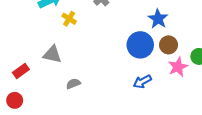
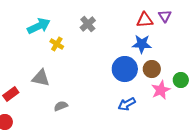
blue star: (158, 19) -> (142, 44), turned -30

